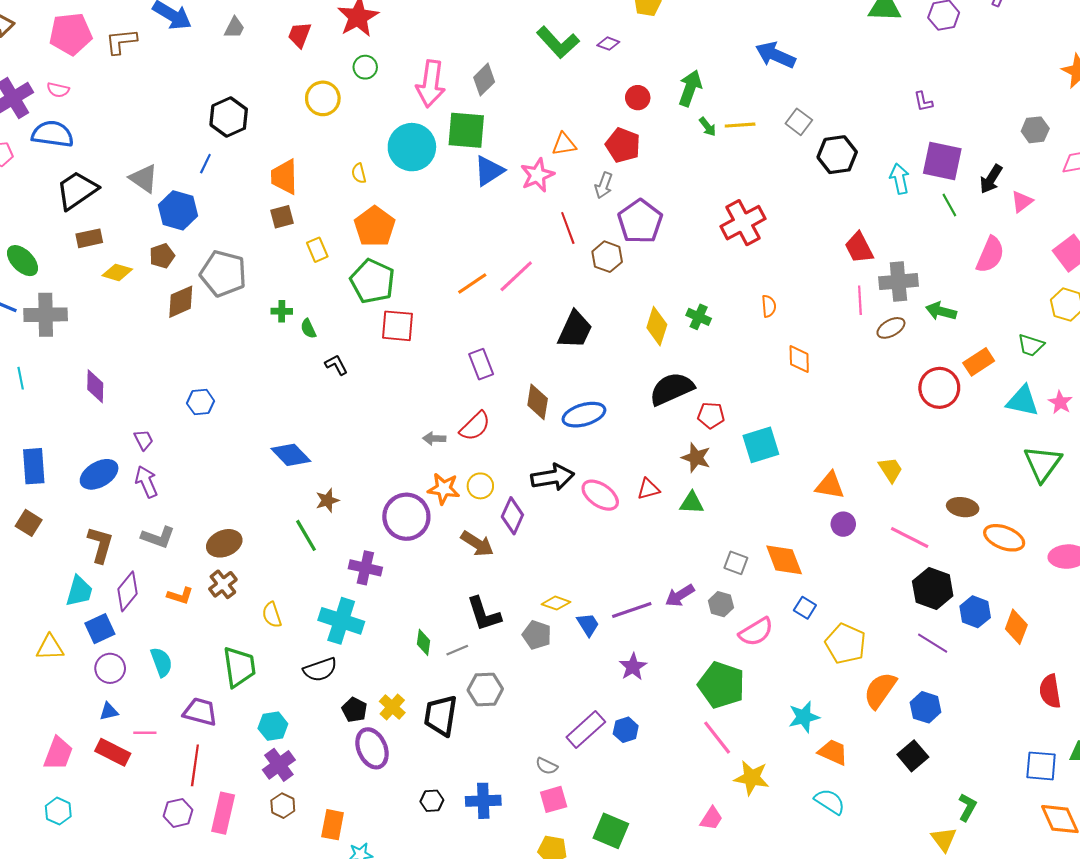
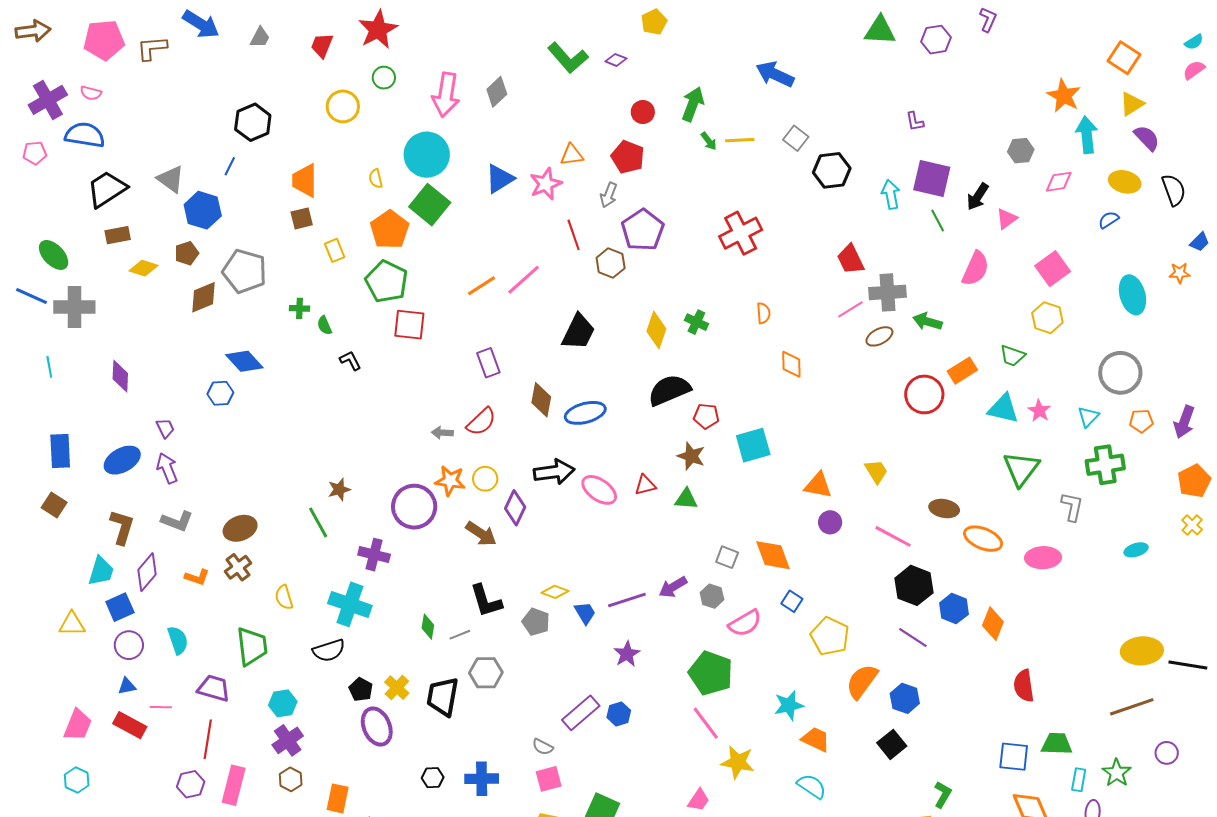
green square: (466, 130) -> (430, 205), moved, turned 33
pink line: (860, 300) -> (850, 309), turned 60
blue diamond: (291, 455) -> (244, 361), moved

